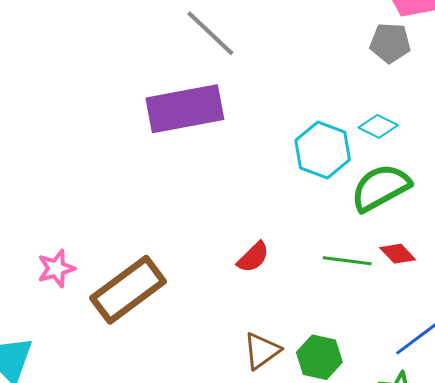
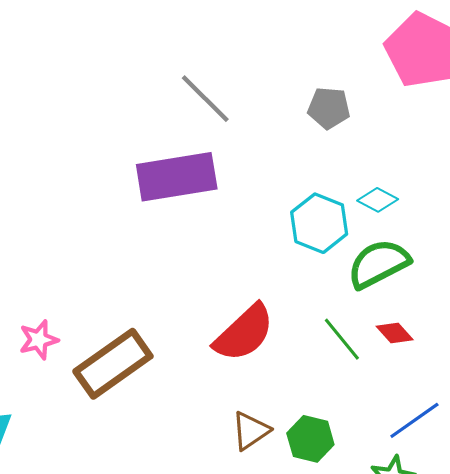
gray pentagon: (390, 43) -> (329, 108), moved
red semicircle: (253, 257) -> (244, 333), size x1.8
green line: (347, 261) -> (342, 339), turned 42

